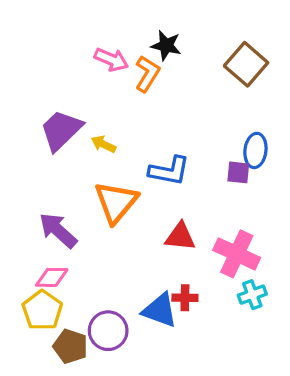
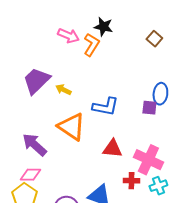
brown square: (246, 64) -> (154, 39), size x0.6
orange triangle: (116, 202) -> (71, 127), turned -36
red cross: (185, 298) -> (131, 181), moved

